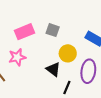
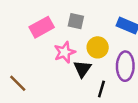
pink star: (17, 57) -> (65, 52), moved
black triangle: (53, 69) -> (82, 69), turned 35

